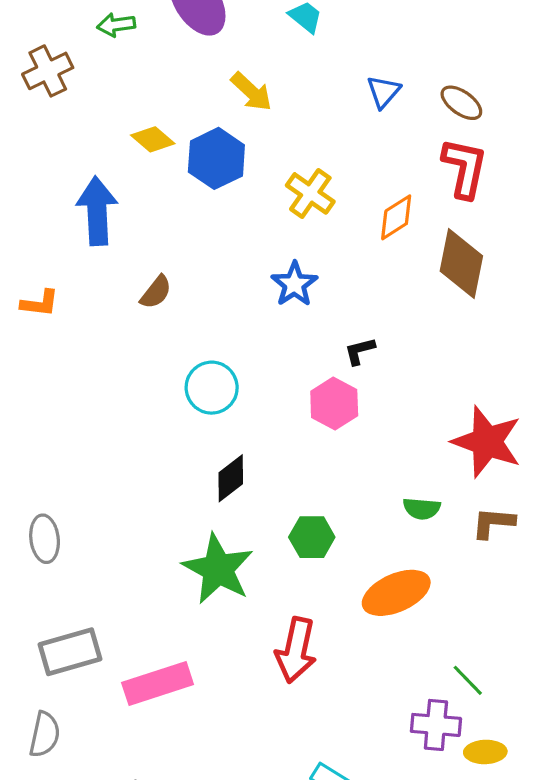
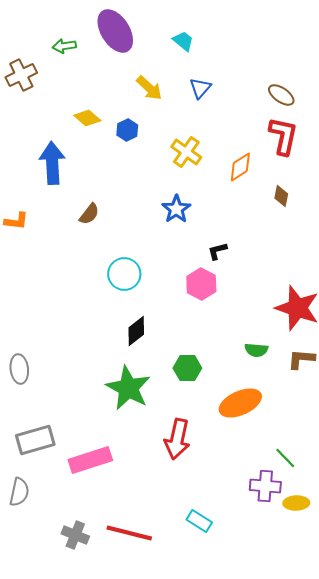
blue triangle: (383, 92) -> (200, 88), moved
blue hexagon: (216, 158) -> (127, 130), size x0.6
brown diamond: (461, 263) -> (281, 196), size x0.5

